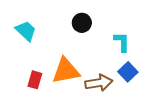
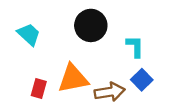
black circle: (82, 23) -> (91, 25), size x1.5

